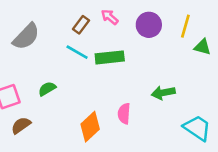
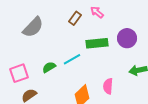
purple circle: (149, 25) -> (127, 38), moved
cyan line: (77, 52) -> (72, 59), moved, turned -60

